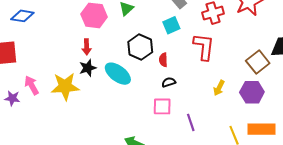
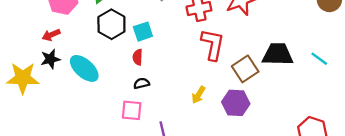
cyan square: (171, 25) -> (143, 32), moved
red arrow: (87, 47) -> (51, 35), turned 63
black hexagon: (140, 47) -> (111, 24), moved
red L-shape: (204, 47) -> (213, 45), moved

